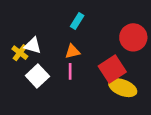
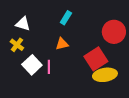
white triangle: (33, 46) -> (23, 24), moved
pink line: (70, 71) -> (49, 67), moved
yellow ellipse: (123, 88) -> (105, 75), turned -30

